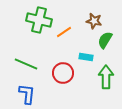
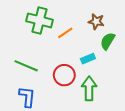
cyan rectangle: (86, 57) -> (88, 59), turned -32
green arrow: (106, 77) -> (89, 89), moved

